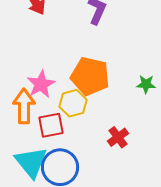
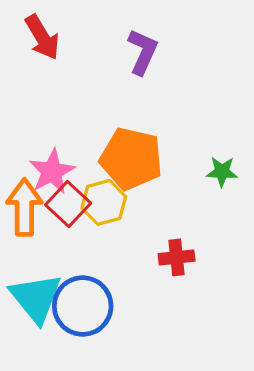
red square: (51, 125) -> (68, 204), moved, turned -36
red cross: (118, 137) -> (177, 257), turned 30

